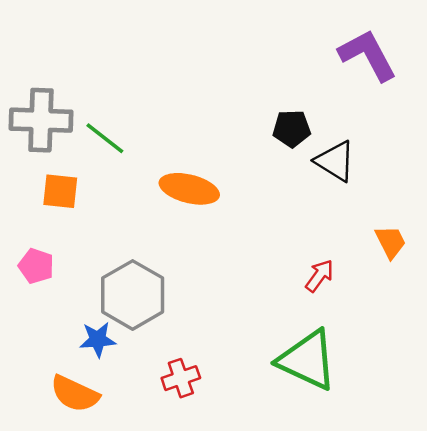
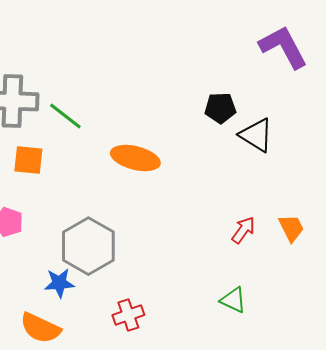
orange trapezoid: (391, 242) -> (291, 228), moved
green triangle: (307, 360) -> (233, 300), size x0.5

